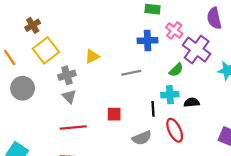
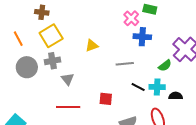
brown cross: (33, 25) -> (42, 12), turned 32
pink cross: (174, 30) -> (131, 18), moved
gray cross: (67, 75) -> (52, 61), moved
black line: (153, 109) -> (138, 87), moved, turned -64

